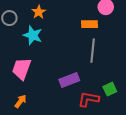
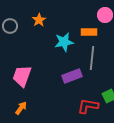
cyan star: (33, 35) -> (64, 42), moved, turned -30
purple rectangle: (69, 80) -> (72, 76), moved

